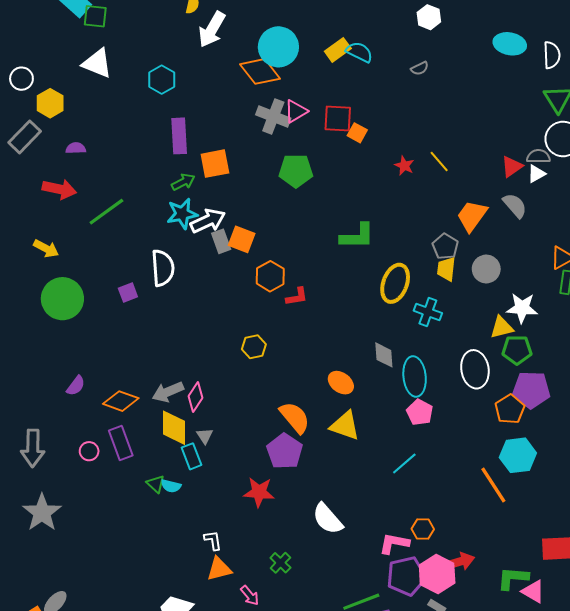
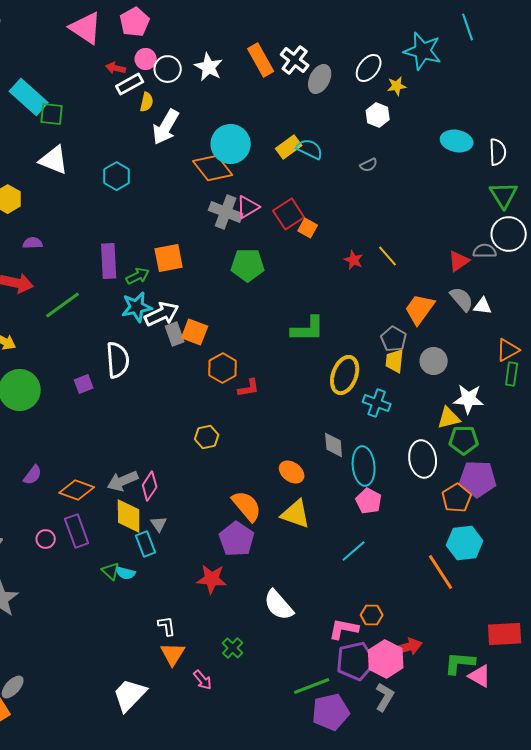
red square: (338, 119) -> (289, 214), turned -36
purple rectangle: (179, 136) -> (109, 261), moved
white triangle: (536, 174) -> (483, 306), moved, turned 36
orange triangle: (219, 569) -> (173, 654), turned -44

